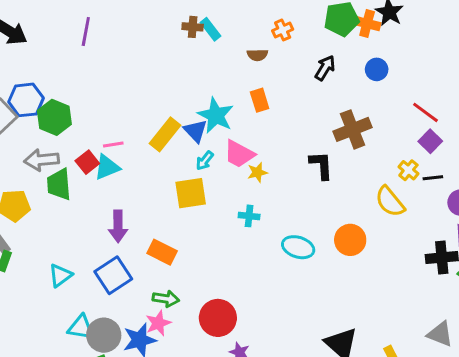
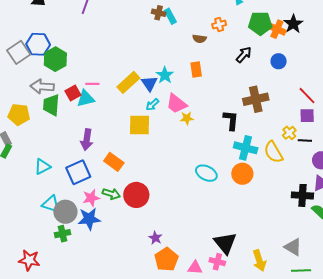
cyan star: (216, 115) -> (165, 75), size x0.7
purple square: (430, 141) -> (307, 116), turned 35
cyan cross: (249, 216) -> (246, 148), moved, size x1.6
red circle: (218, 318) -> (136, 195), moved
pink star: (158, 323) -> (91, 198), moved

